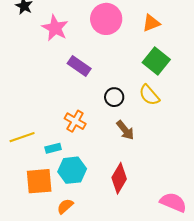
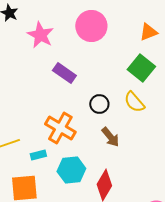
orange triangle: (151, 23) -> (148, 32), moved
orange cross: (75, 121) -> (60, 128), size x1.4
cyan hexagon: (72, 170) -> (71, 170), moved

